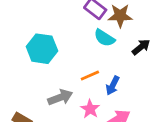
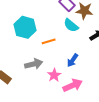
orange line: (90, 75) -> (49, 41), moved

